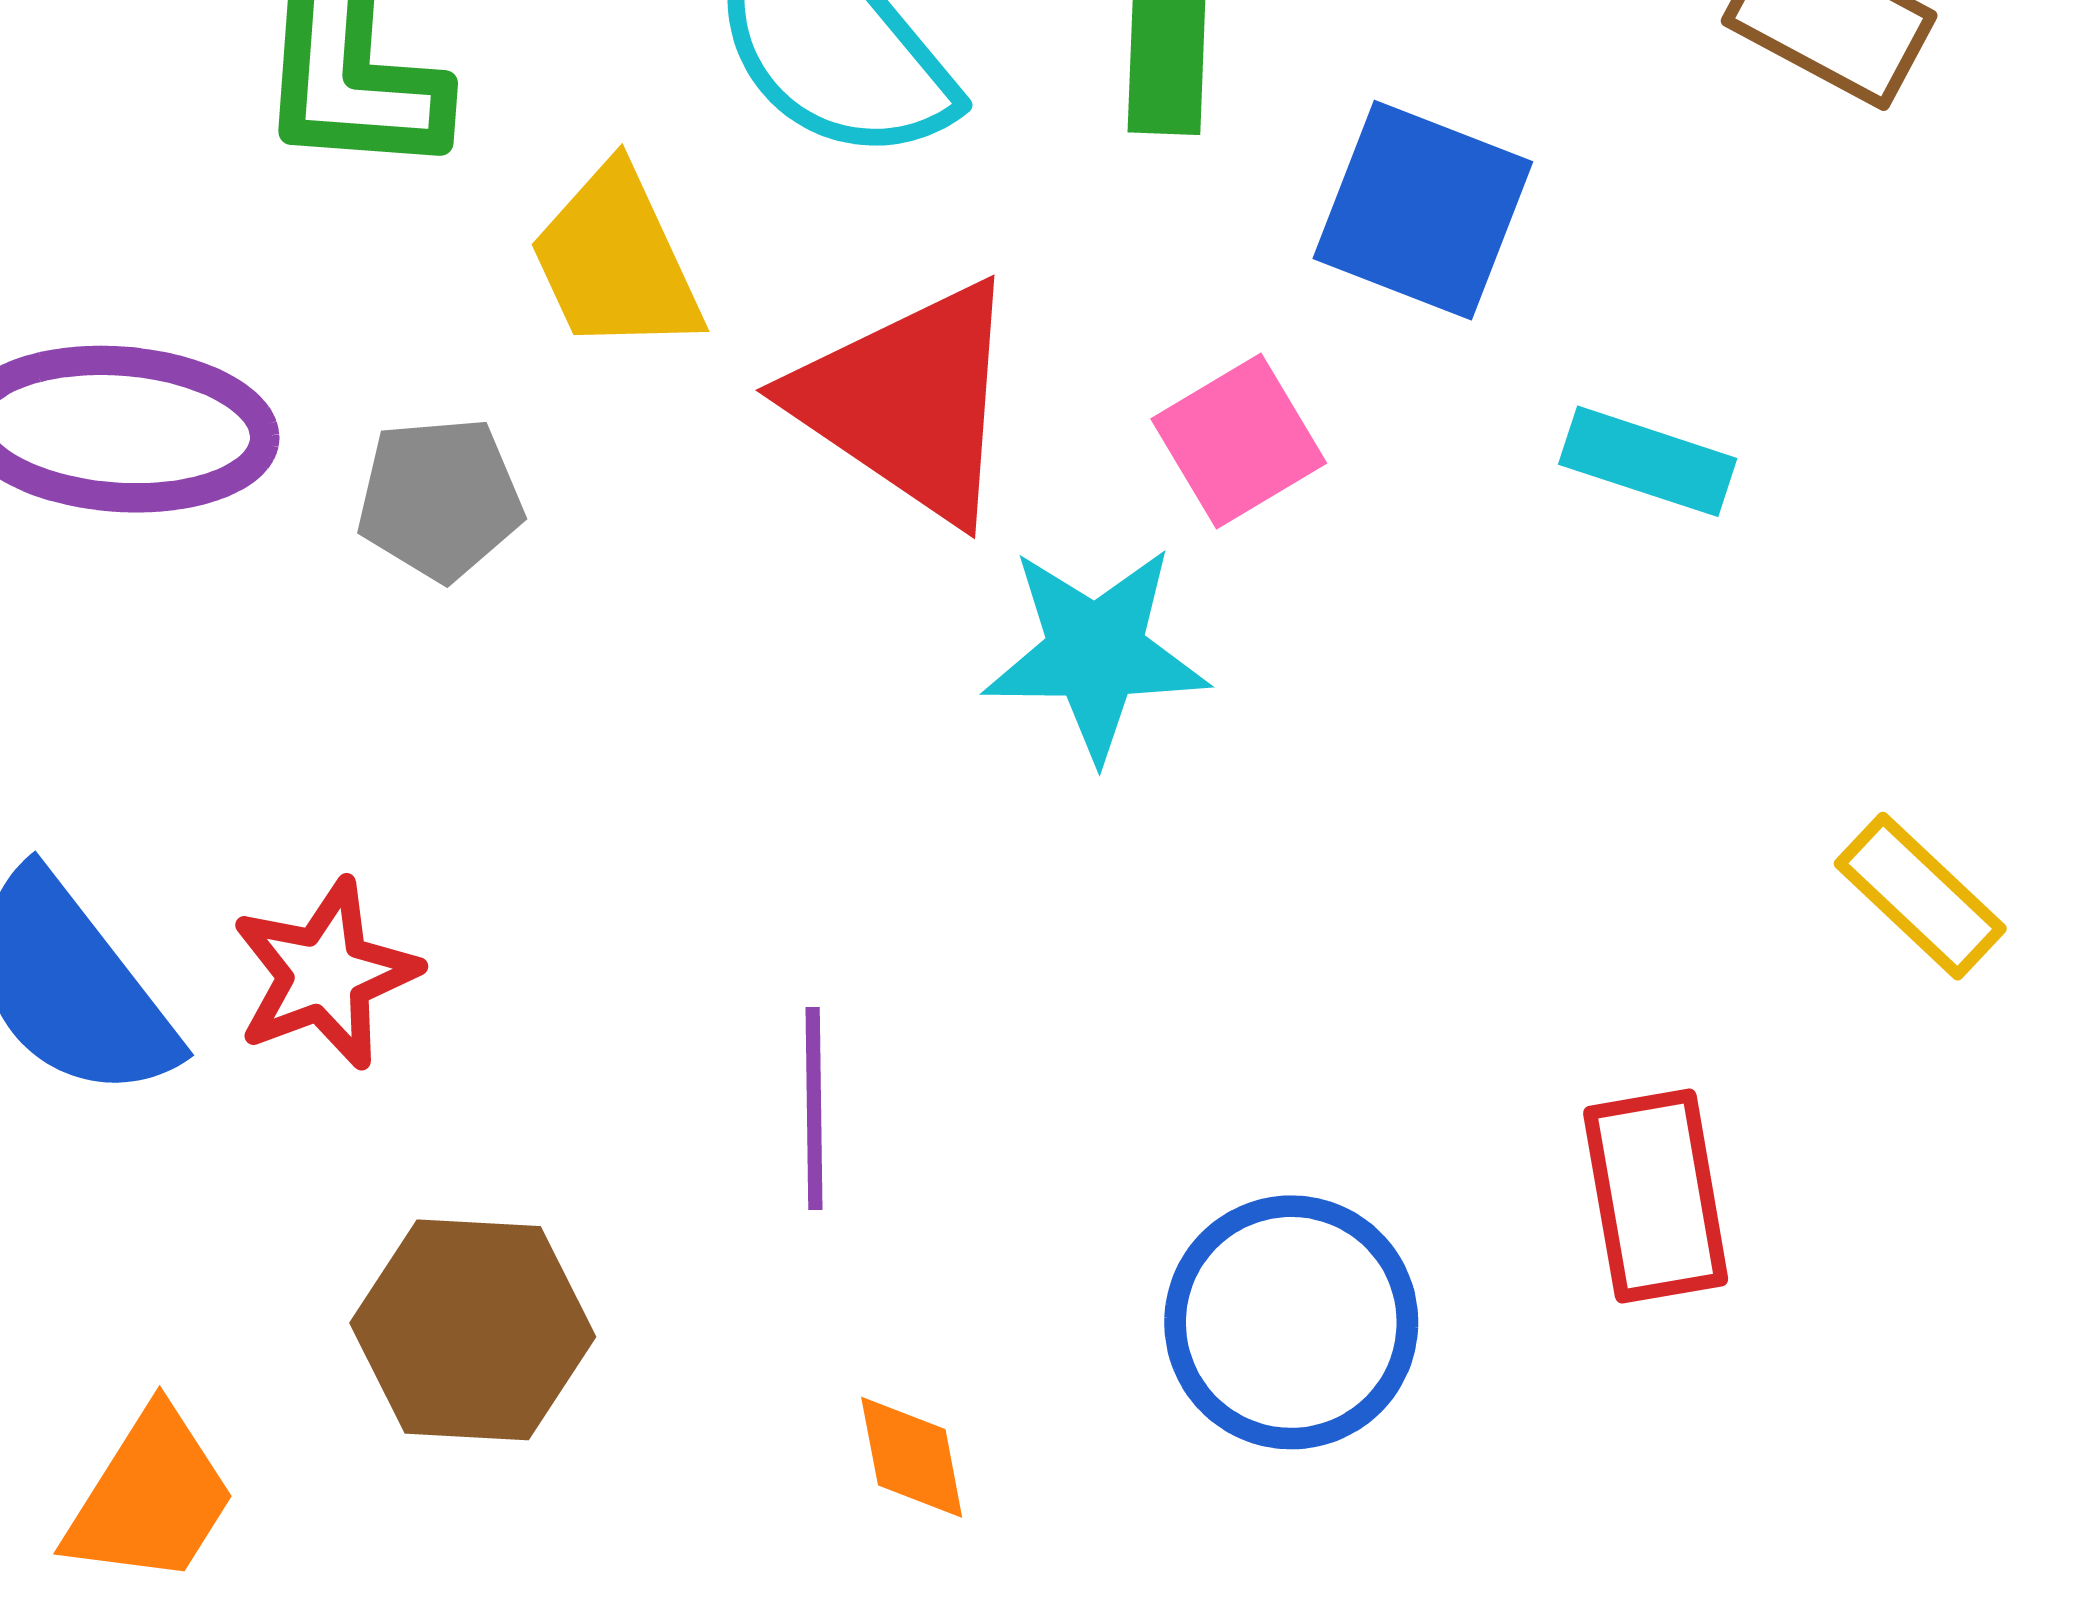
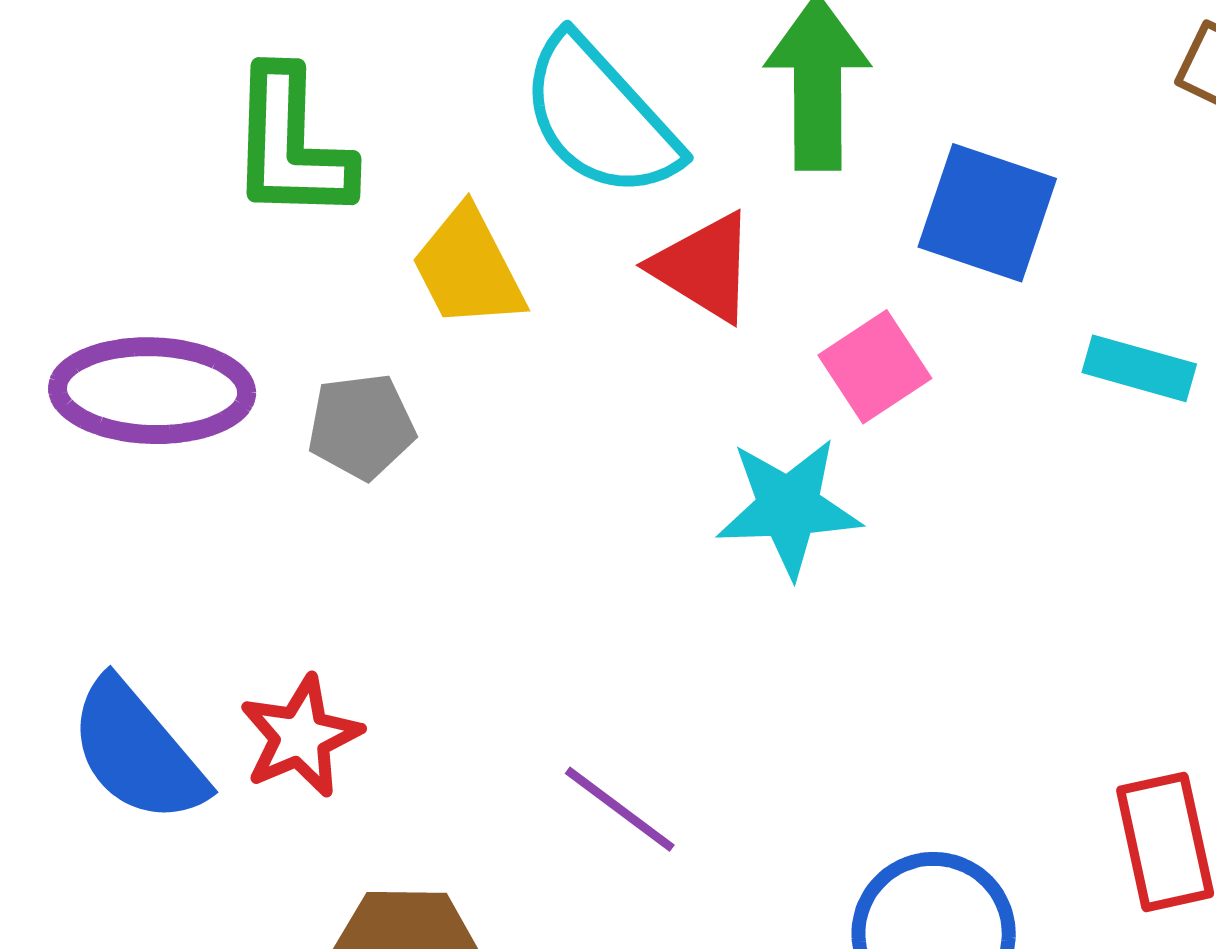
red triangle: (908, 401) -> (704, 267), moved, size x0.7
purple line: (814, 1108) -> (620, 809), turned -50

